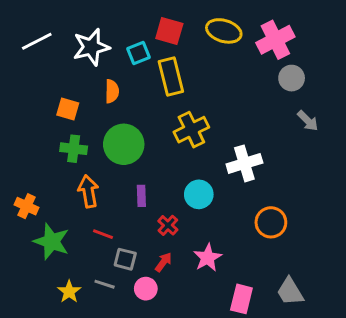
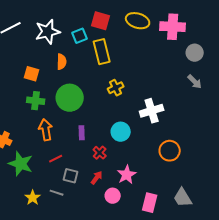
pink cross: (275, 40) -> (173, 27), turned 30
gray circle: (292, 78) -> (195, 53), moved
yellow cross: (191, 130) -> (116, 88), size x0.7
red line: (103, 234) -> (56, 159), turned -48
pink circle: (146, 289) -> (113, 196), moved

